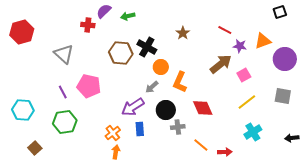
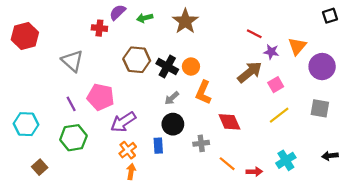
black square: (280, 12) -> (330, 16), moved
brown star: (183, 33) -> (185, 21), moved, size x1.6
orange triangle: (263, 41) -> (297, 46), turned -30
black cross: (147, 47) -> (167, 67), moved
orange circle: (161, 67) -> (191, 67), moved
purple arrow: (133, 107) -> (123, 122), moved
black circle: (166, 110) -> (173, 124), moved
cyan cross: (253, 132) -> (286, 160), moved

